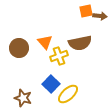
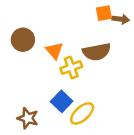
brown circle: (19, 48) -> (23, 40), moved

